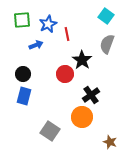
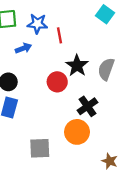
blue star: (48, 24) -> (37, 24), turned 30
gray semicircle: (107, 44) -> (106, 69), moved
gray square: (50, 131) -> (40, 148), turned -36

